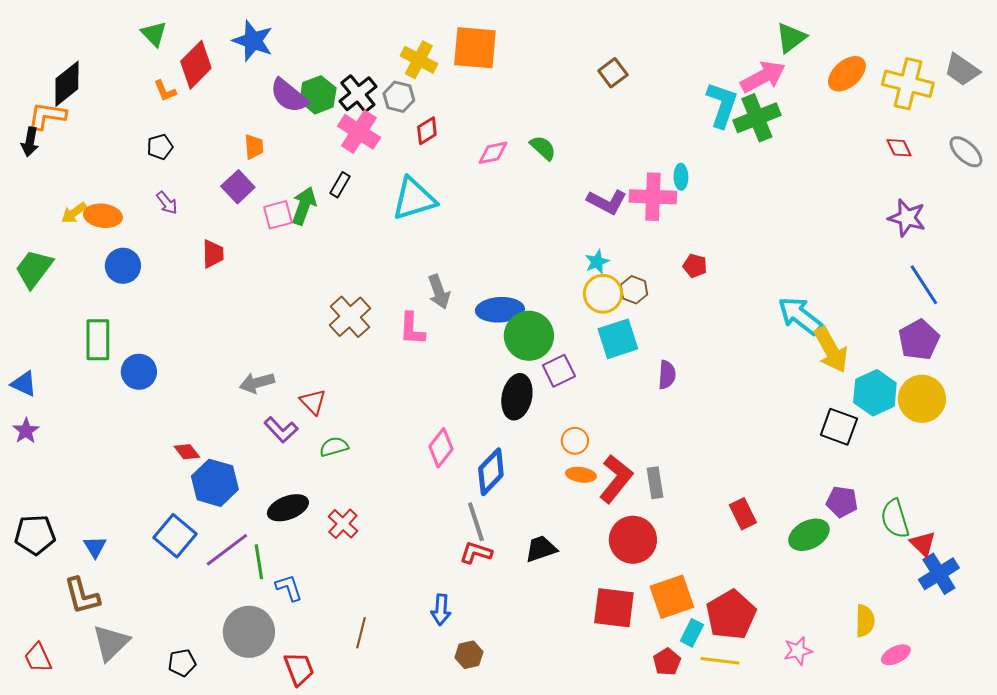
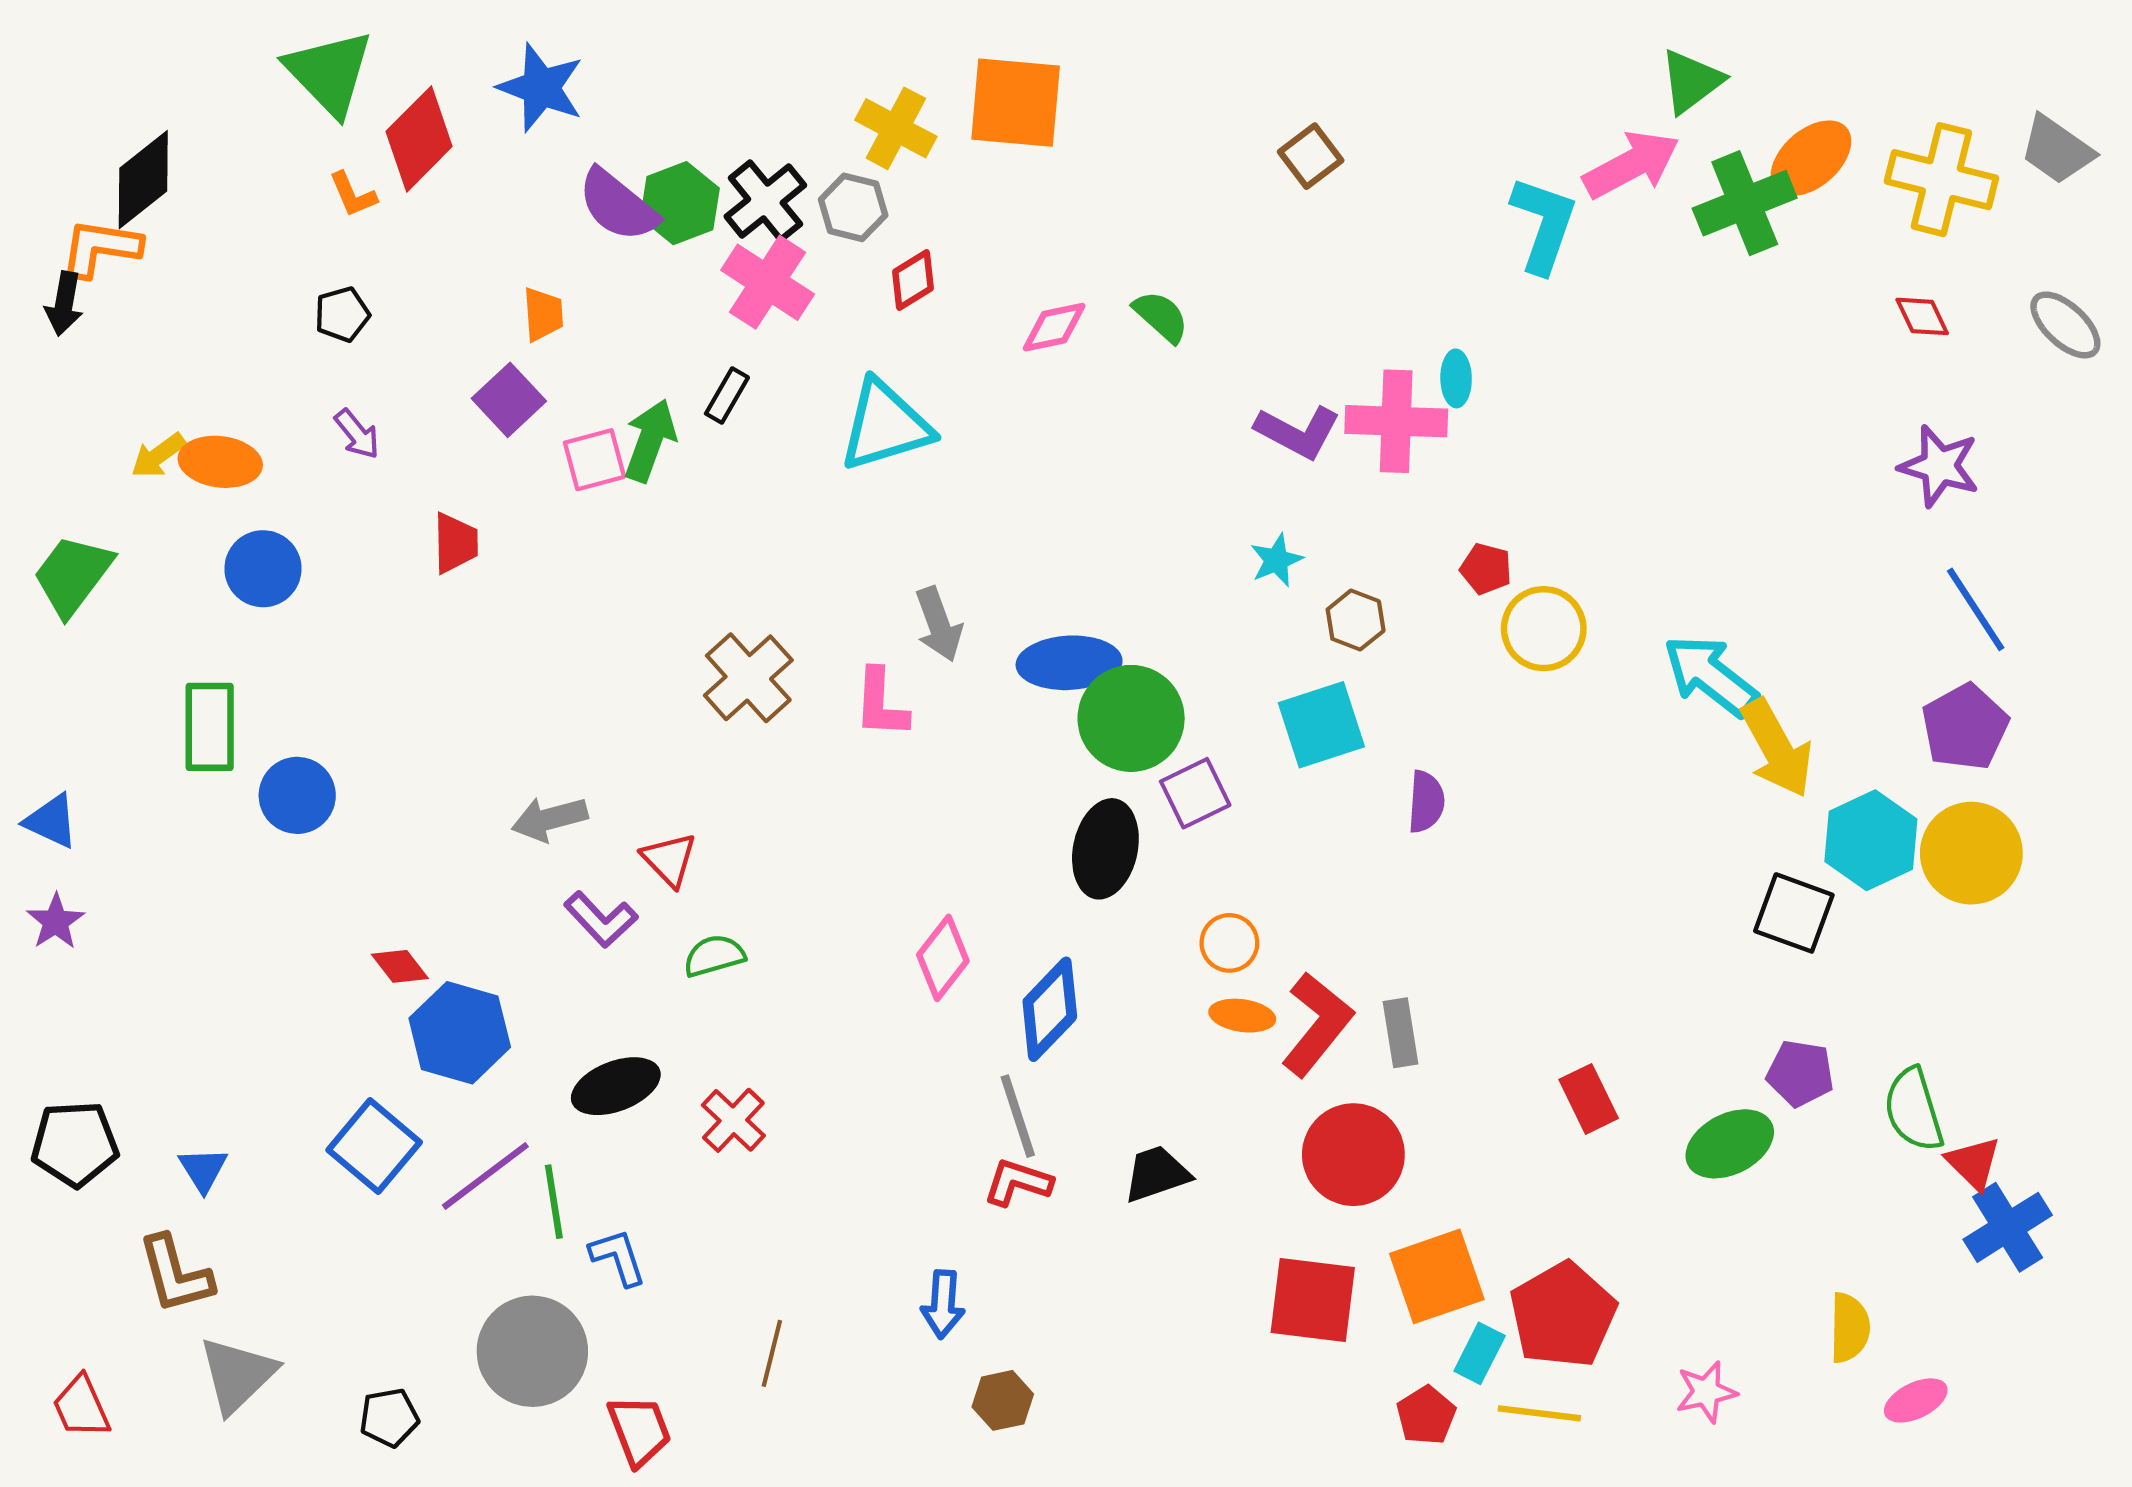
green triangle: (154, 34) -> (329, 73), size x1.6
green cross: (757, 118) -> (1745, 203), moved
yellow circle: (603, 294) -> (1544, 629), moved

